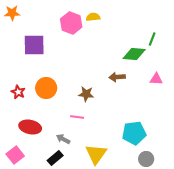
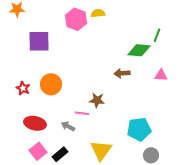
brown star: (86, 94) -> (97, 100), moved
gray arrow: (63, 139) -> (68, 126), moved
pink square: (15, 155) -> (38, 151), moved

